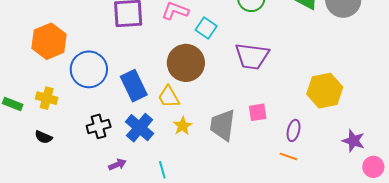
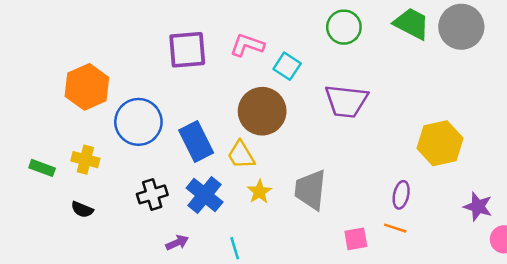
pink square: (258, 112) -> (356, 239), moved

